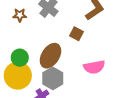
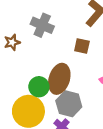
green circle: (20, 58) -> (39, 87), moved

